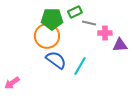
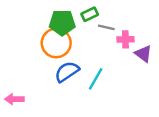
purple triangle: (120, 45) -> (143, 54), turned 42
blue semicircle: (56, 60) -> (67, 72), turned -70
pink arrow: (12, 83) -> (14, 99), turned 35

